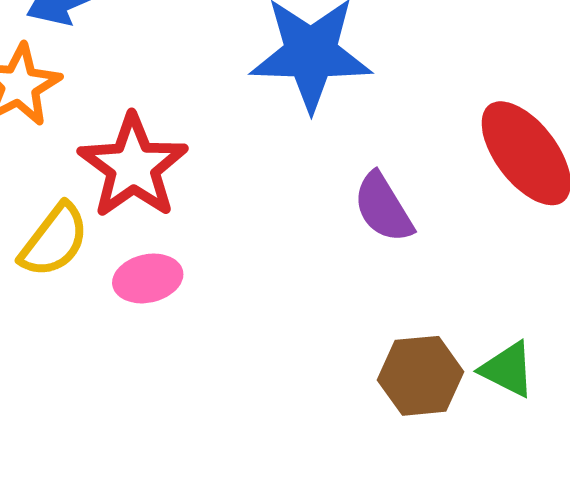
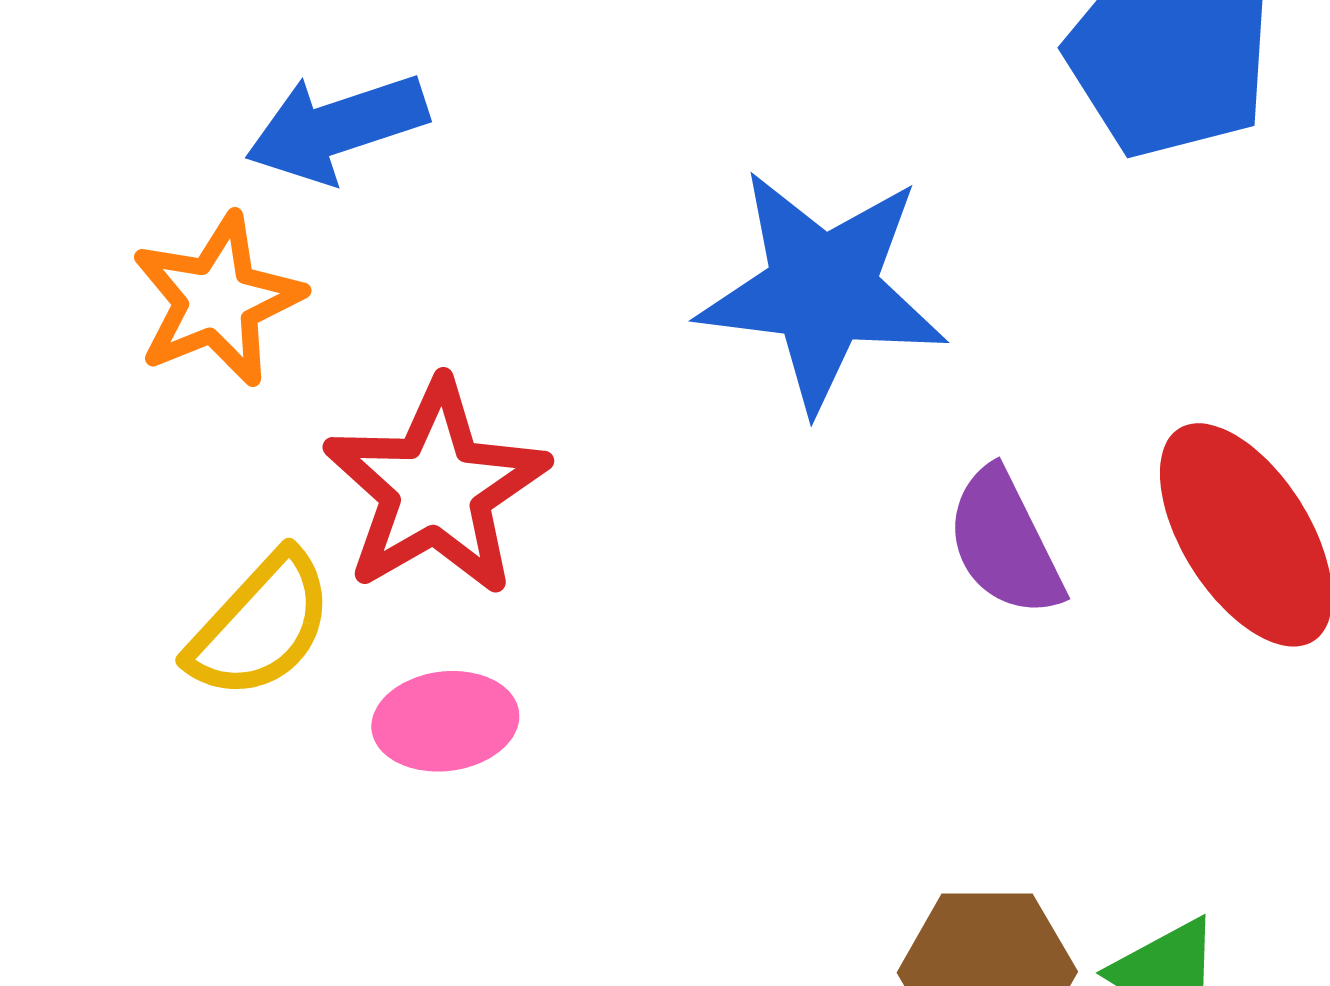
purple semicircle: (383, 208) -> (1005, 543), moved

